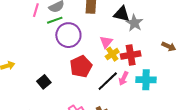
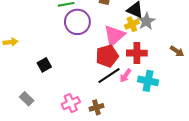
pink triangle: (106, 42) -> (114, 35), size x1.6
yellow cross: (112, 54) -> (132, 24), moved
red pentagon: (81, 66) -> (107, 56), moved

